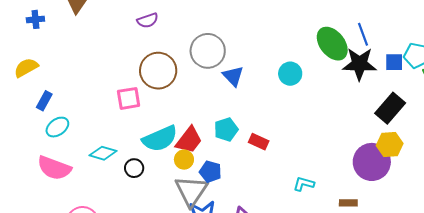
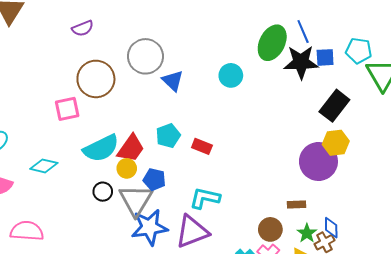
green ellipse: (332, 44) -> (272, 43), turned 68
blue square: (394, 62) -> (325, 57), moved
black circle: (134, 168) -> (103, 192), moved
cyan L-shape: (304, 184) -> (205, 198), moved, size x1.4

